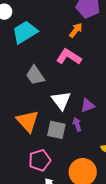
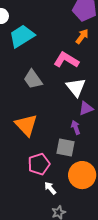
orange arrow: (76, 30) -> (82, 36), moved
white triangle: (61, 100) -> (76, 87), moved
gray square: (56, 130) -> (65, 147), moved

